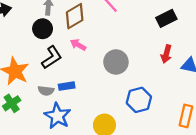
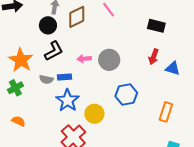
black rectangle: (166, 18) -> (156, 26), turned 36
pink arrow: (78, 45) -> (84, 59), moved, turned -40
blue star: (57, 116) -> (68, 100), moved

